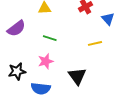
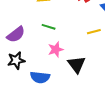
purple semicircle: (16, 28) -> (16, 34), moved
pink star: (46, 61) -> (56, 50), moved

